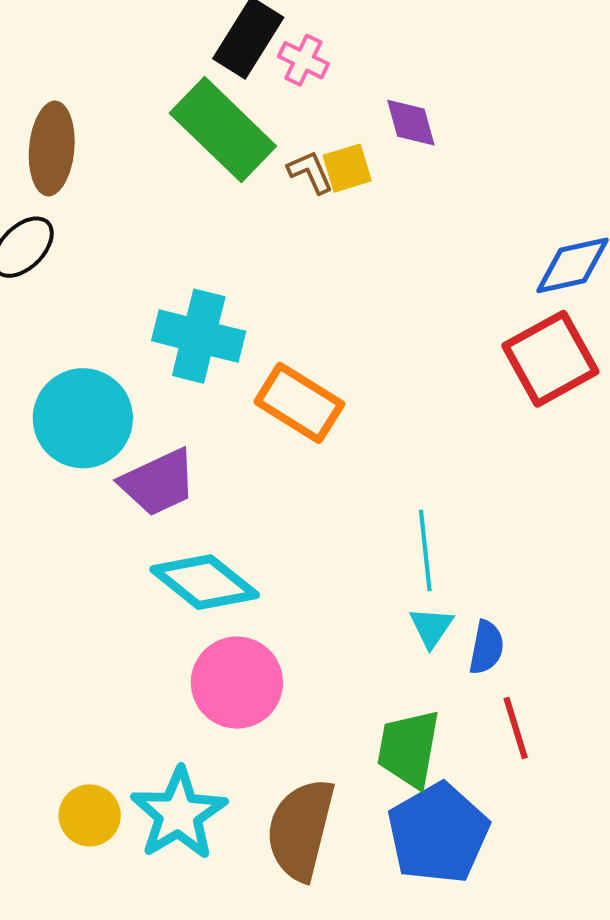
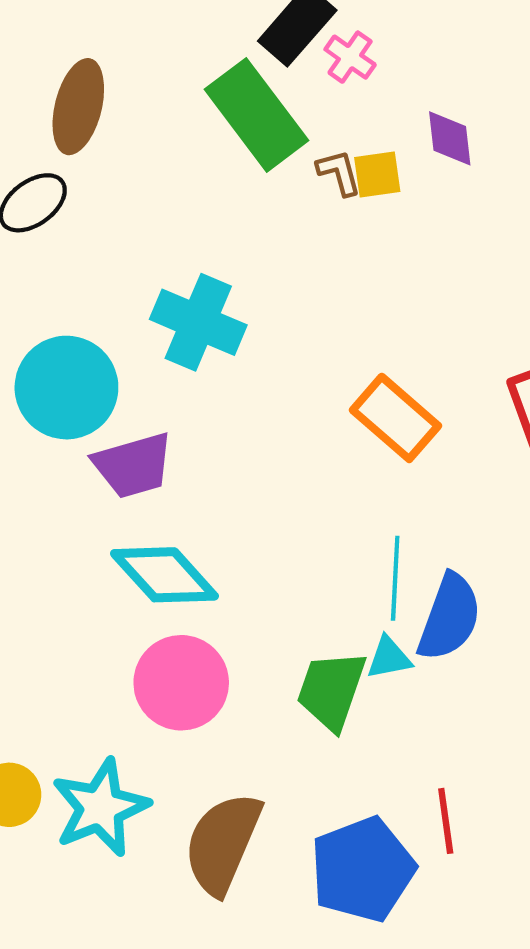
orange rectangle: (299, 403) -> (395, 418), moved
cyan triangle: (431, 627) -> (389, 658), turned 36
blue semicircle: (486, 647) -> (449, 617), moved, size x1.6
red line: (516, 728) -> (446, 821), moved
green trapezoid: (409, 749) -> (331, 690), moved

